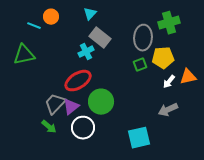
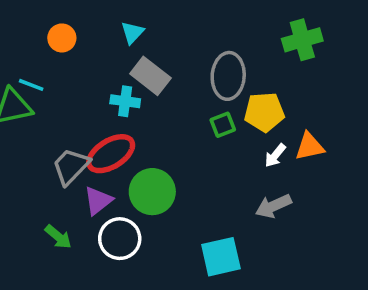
green cross: (169, 23) -> (302, 40), moved
cyan line: (34, 26) -> (31, 85), moved
cyan cross: (86, 52) -> (125, 101), turned 35
gray trapezoid: (55, 104) -> (71, 166), moved

